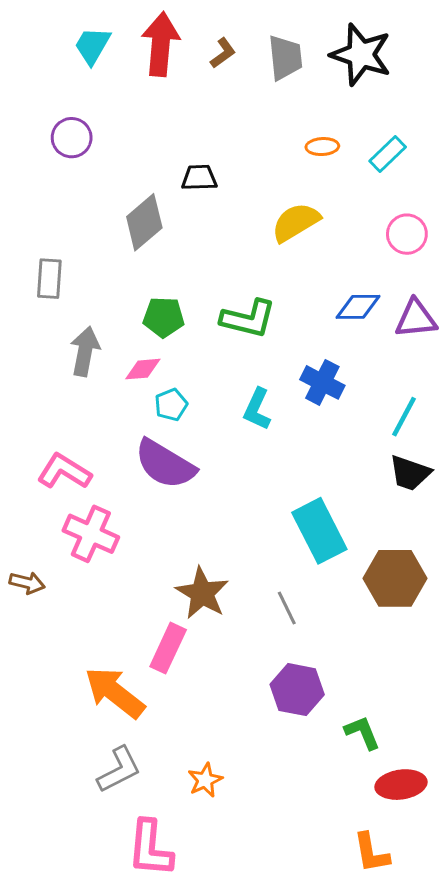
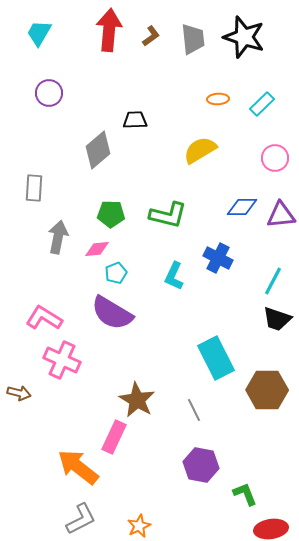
cyan trapezoid: (92, 46) -> (39, 33), moved

